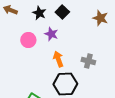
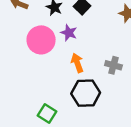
pink circle: (28, 40) -> (41, 40), size x1.5

